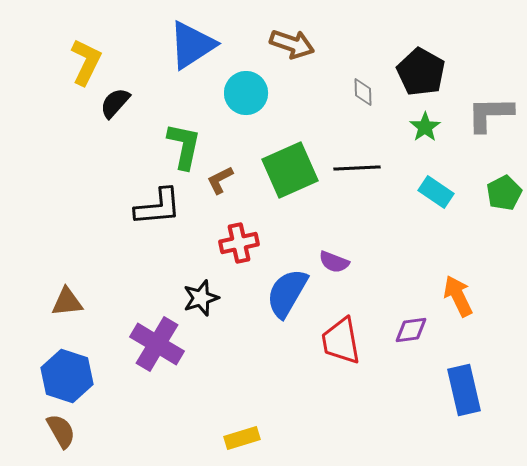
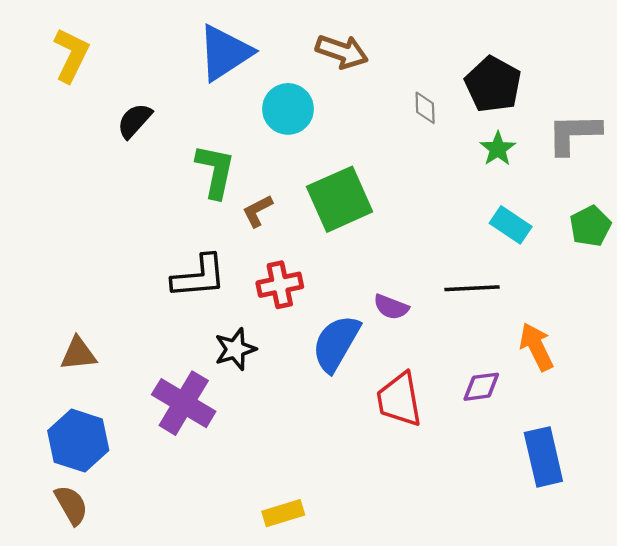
yellow L-shape: (86, 62) -> (71, 55), moved
black line: (357, 168) -> (472, 288), moved
black L-shape: (158, 207) -> (199, 277), moved

